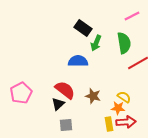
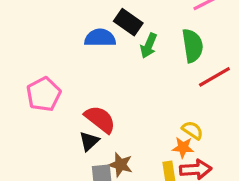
blue semicircle: (78, 61) -> (100, 38), moved
pink pentagon: (21, 93) -> (44, 94), moved
brown star: (93, 96) -> (120, 165), moved

